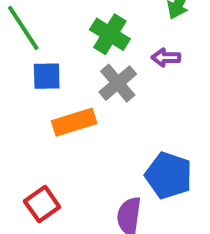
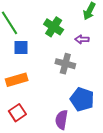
gray cross: (118, 83) -> (65, 64), moved, turned -36
orange rectangle: (74, 122) -> (17, 80), moved

